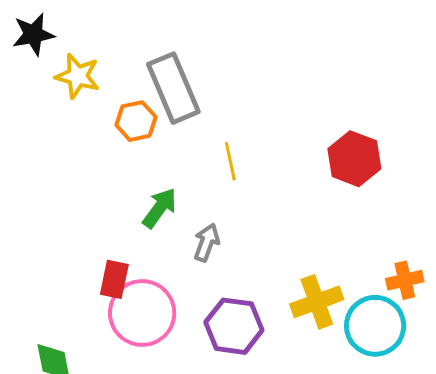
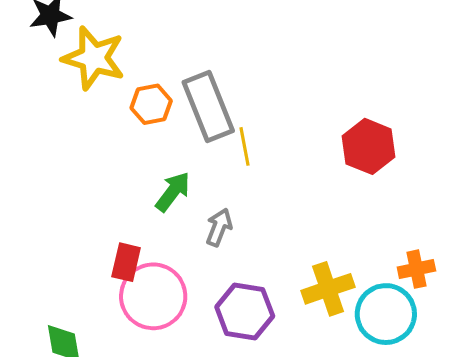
yellow star: (78, 76) -> (94, 58), size x1.4
gray rectangle: (173, 88) -> (208, 106), moved

